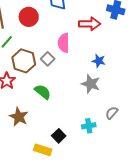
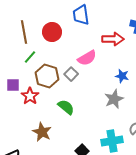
pink semicircle: (64, 43) -> (87, 58), turned -120
gray star: (91, 84) -> (114, 99), turned 30
cyan cross: (89, 126) -> (112, 141), size x1.5

